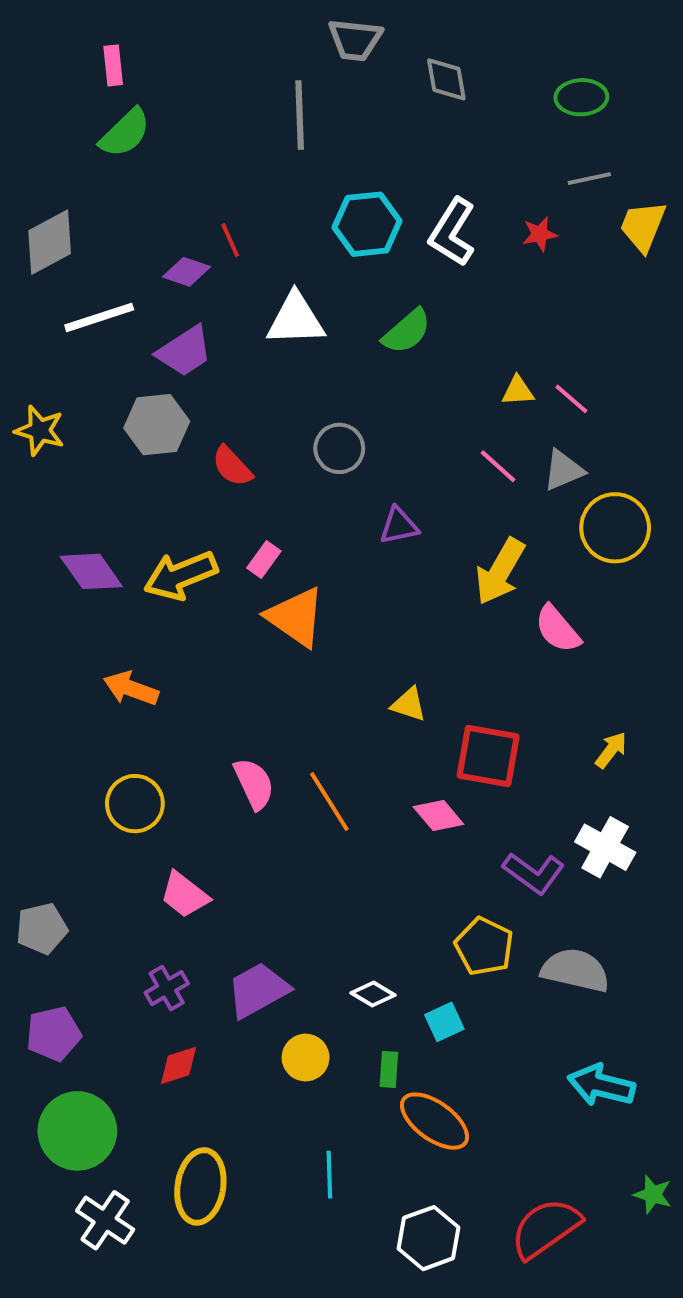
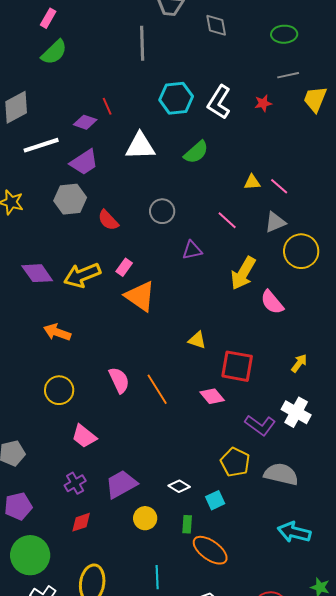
pink rectangle: (113, 65) -> (48, 18), turned 36
pink line: (498, 466) -> (227, 220), moved

